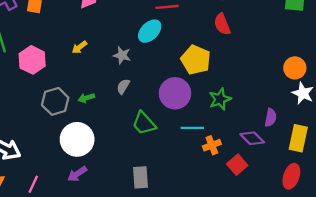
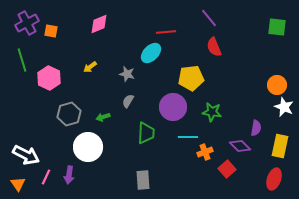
yellow pentagon: (196, 60) -> (191, 78), turned -30
green arrow: (86, 98) -> (103, 117), moved
green star: (220, 99) -> (212, 112), turned 30
green trapezoid: (144, 123) -> (146, 133), turned -135
purple arrow: (77, 174) -> (69, 175), moved, turned -48
pink line: (33, 184) -> (46, 177), moved

